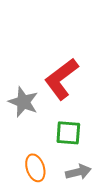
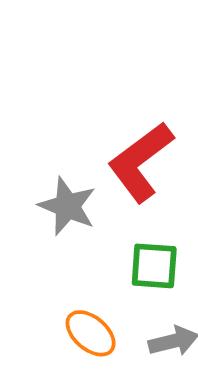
orange ellipse: (35, 168) -> (91, 333), turned -32

